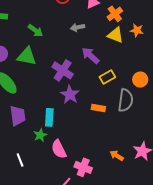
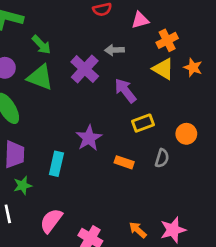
green arrow: (35, 30) -> (41, 45), moved
purple cross: (63, 70) -> (85, 69), moved
gray semicircle: (126, 100) -> (162, 158), size x0.6
green star: (40, 135) -> (23, 185), moved
pink semicircle: (59, 149) -> (51, 221), moved, turned 54

